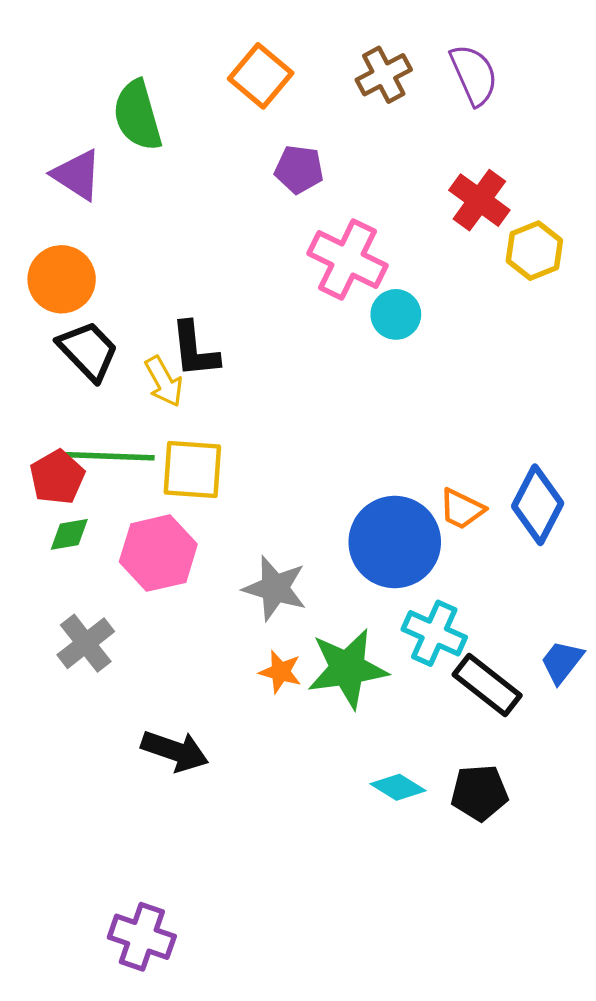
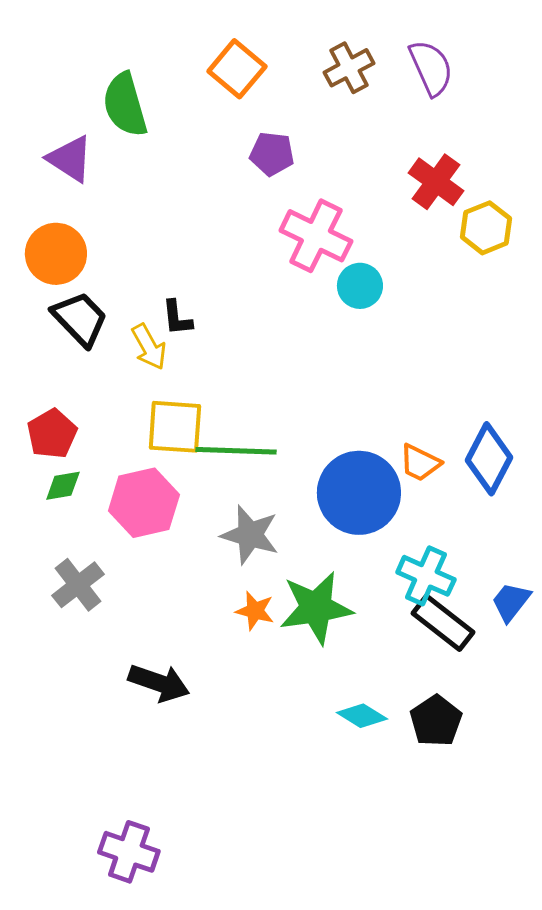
black L-shape: (195, 350) -> (177, 318), size x0.7
green line: (110, 456) -> (236, 451), moved
cyan cross: (434, 633) -> (426, 576), moved
black pentagon: (479, 793) -> (436, 721), turned -30

